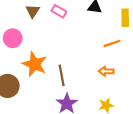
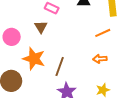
brown triangle: (33, 11) -> (41, 27), moved
brown line: (62, 75) -> (60, 66), turned 36

